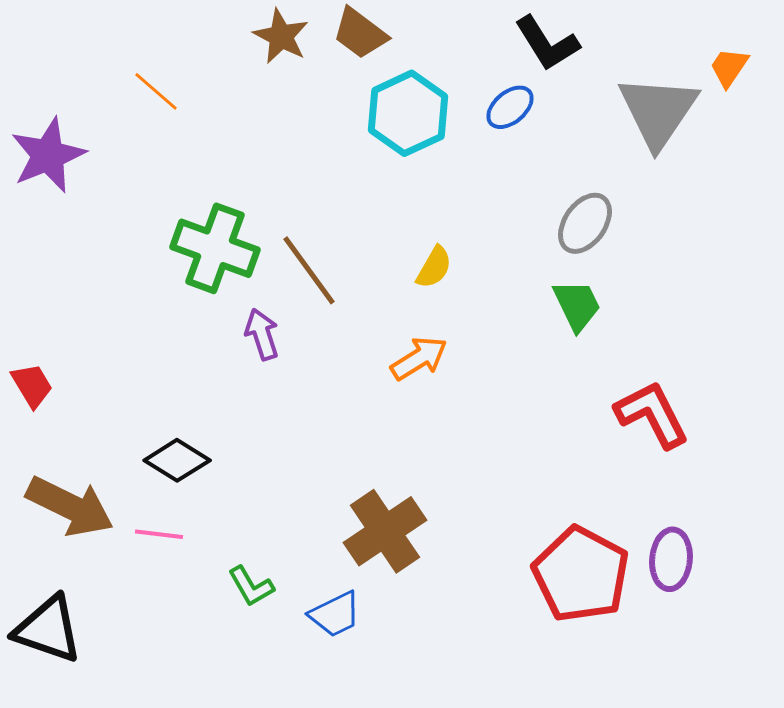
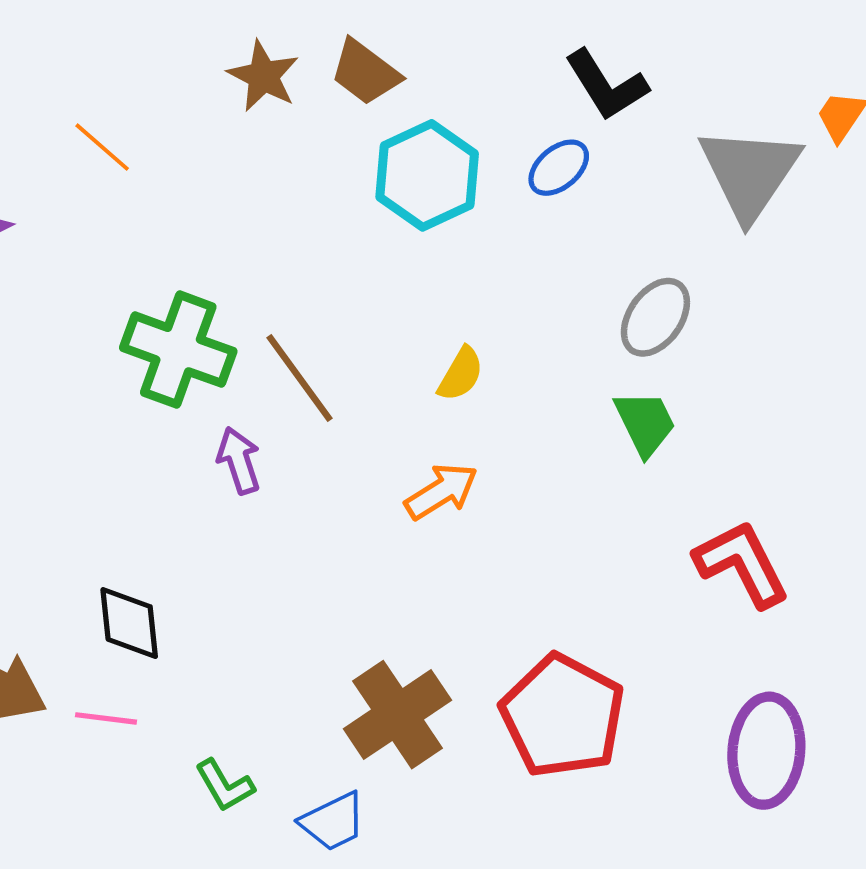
black diamond: (177, 460) -> (129, 623), turned 52
purple ellipse: (671, 559) -> (766, 751), size x1.4
red pentagon: (581, 574) -> (563, 716), moved

